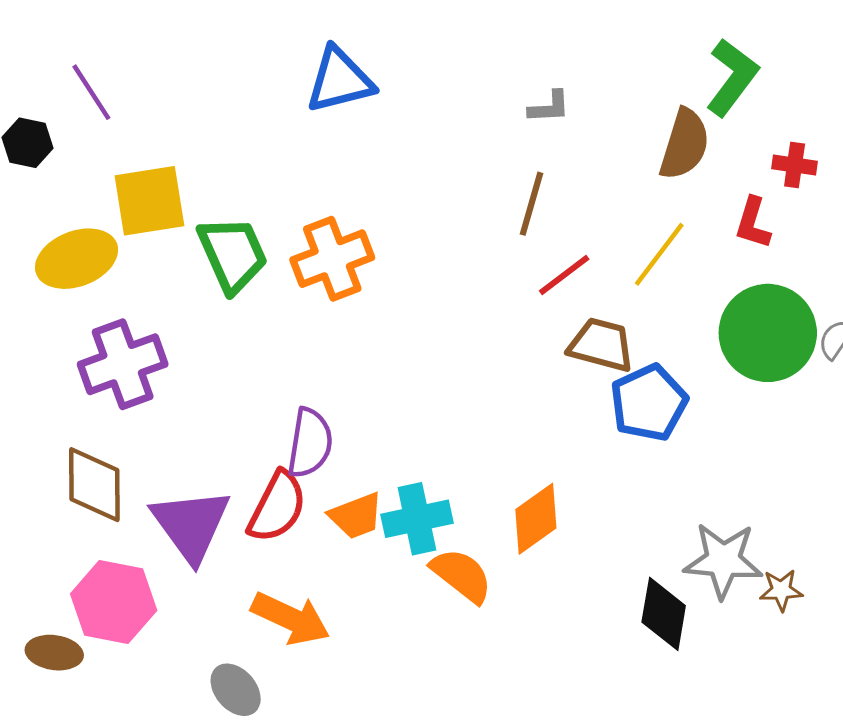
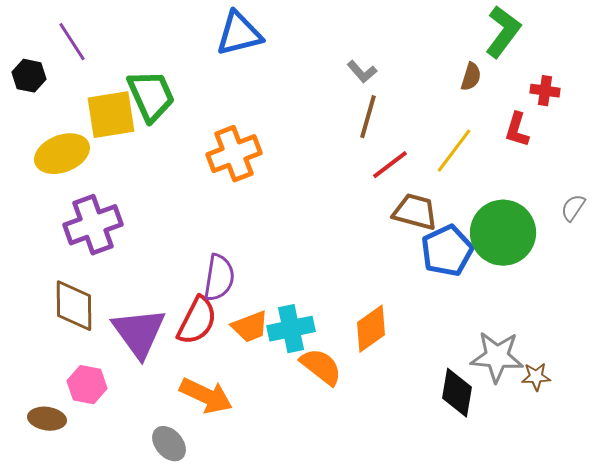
gray L-shape: (549, 107) -> (362, 72), moved, turned 52
brown semicircle: (685, 144) -> (471, 77), size x0.6
green trapezoid: (233, 254) -> (151, 96), moved
green circle: (768, 333) -> (503, 233), moved
pink hexagon: (114, 602) -> (87, 385), size x0.7

